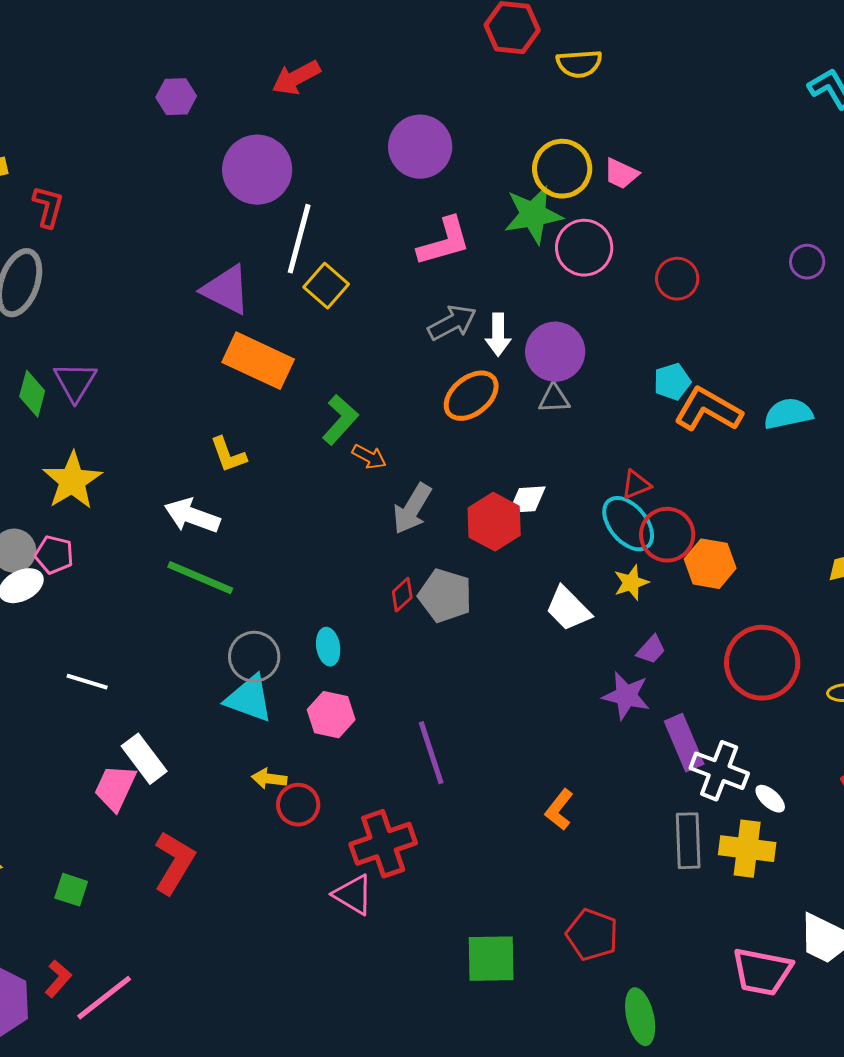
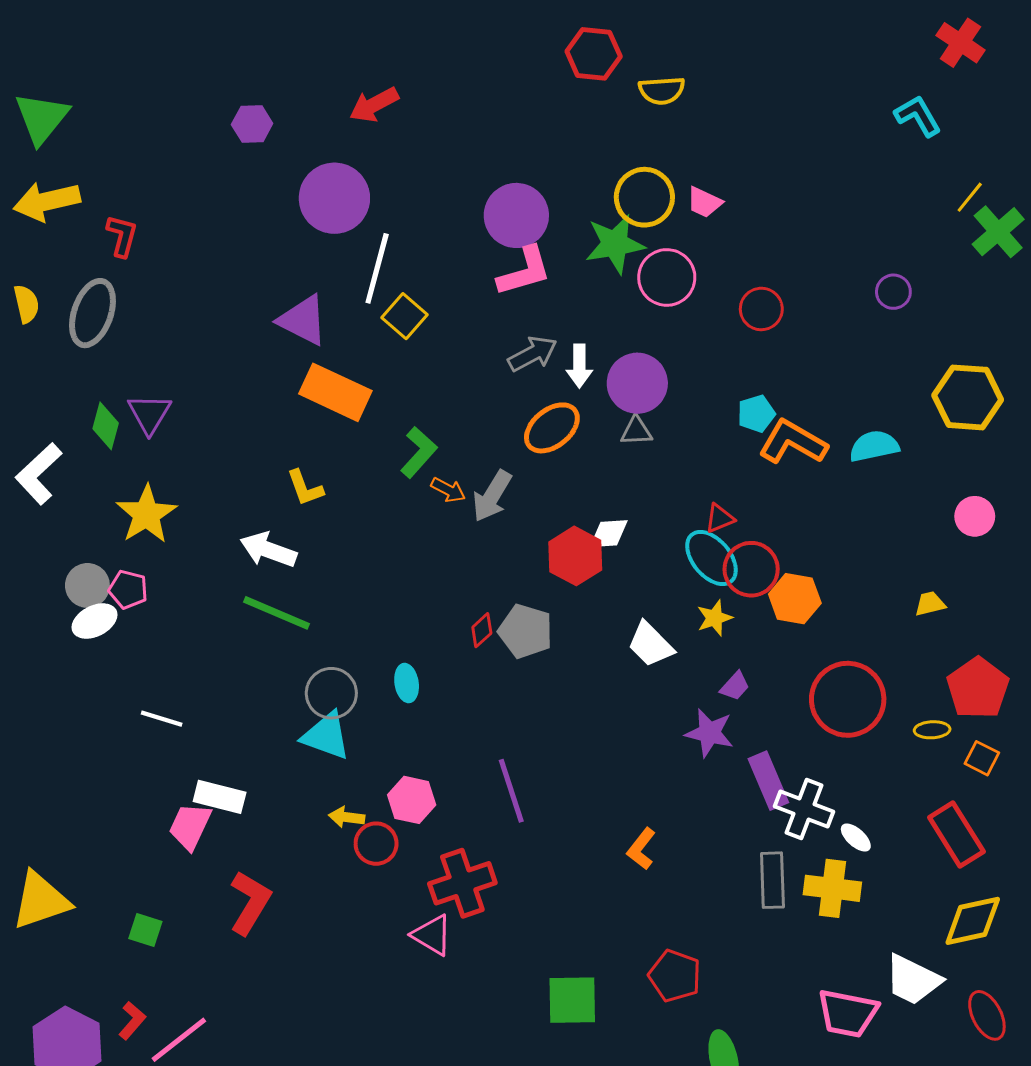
purple circle: (420, 147) -> (516, 215), moved
gray arrow: (412, 509) -> (492, 496), moved
pink hexagon: (331, 715) -> (412, 800), moved
white rectangle: (144, 759) -> (220, 797), turned -39

